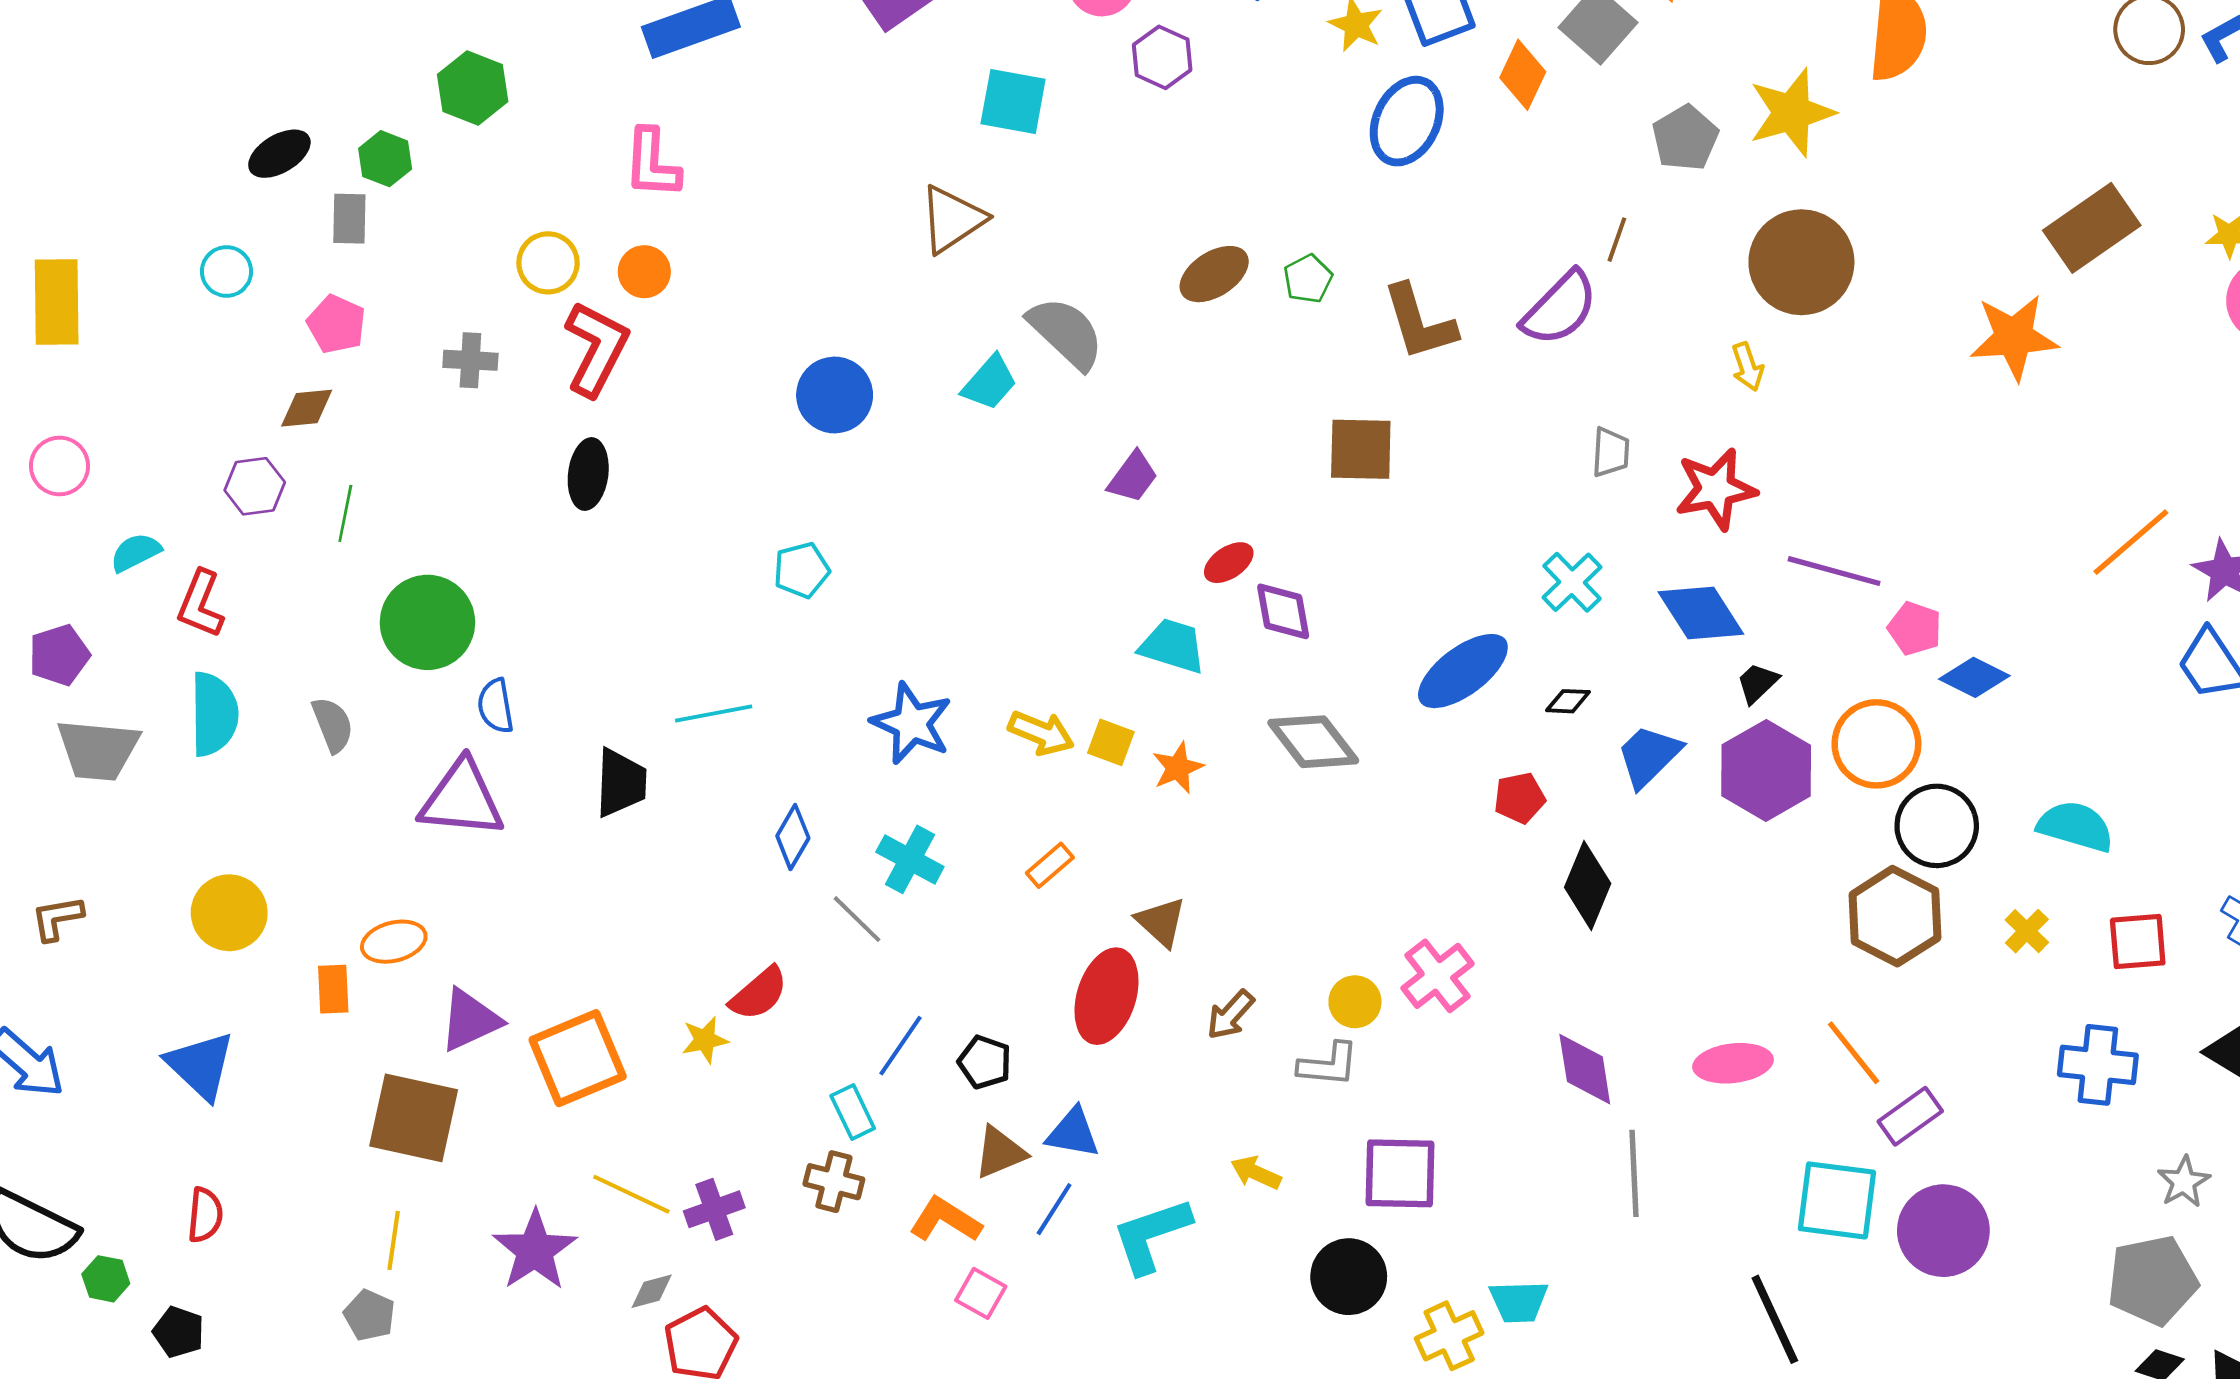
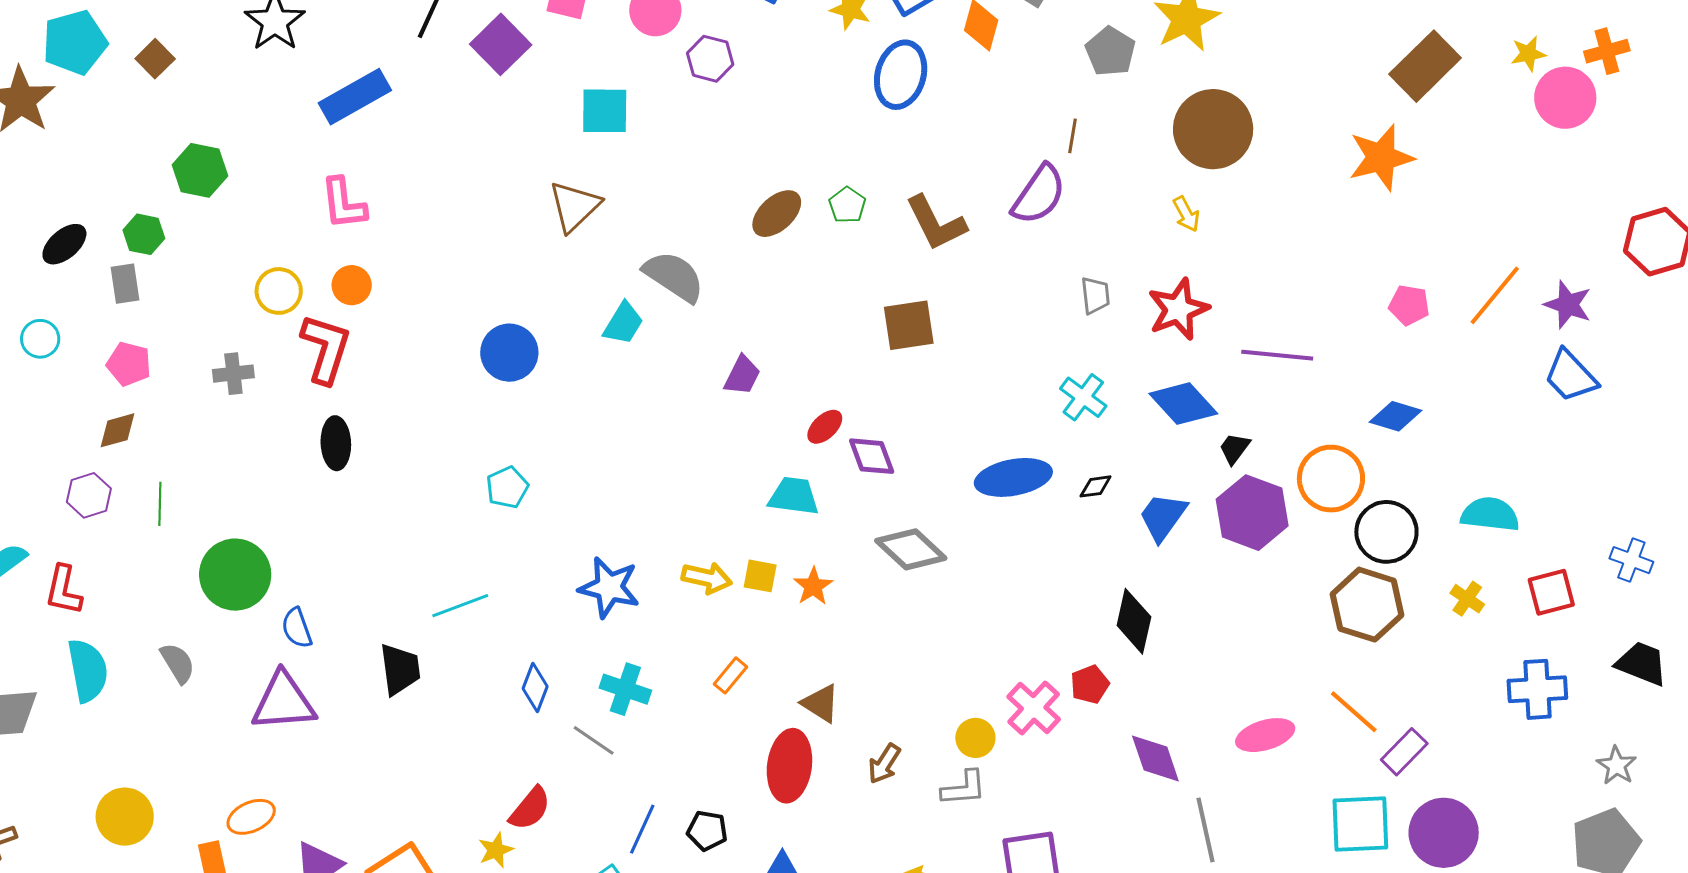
pink pentagon: (1915, 628) -> (1409, 305), moved
blue ellipse: (1463, 671) -> (1013, 477), turned 36
red pentagon: (1520, 798) -> (1090, 684), moved

